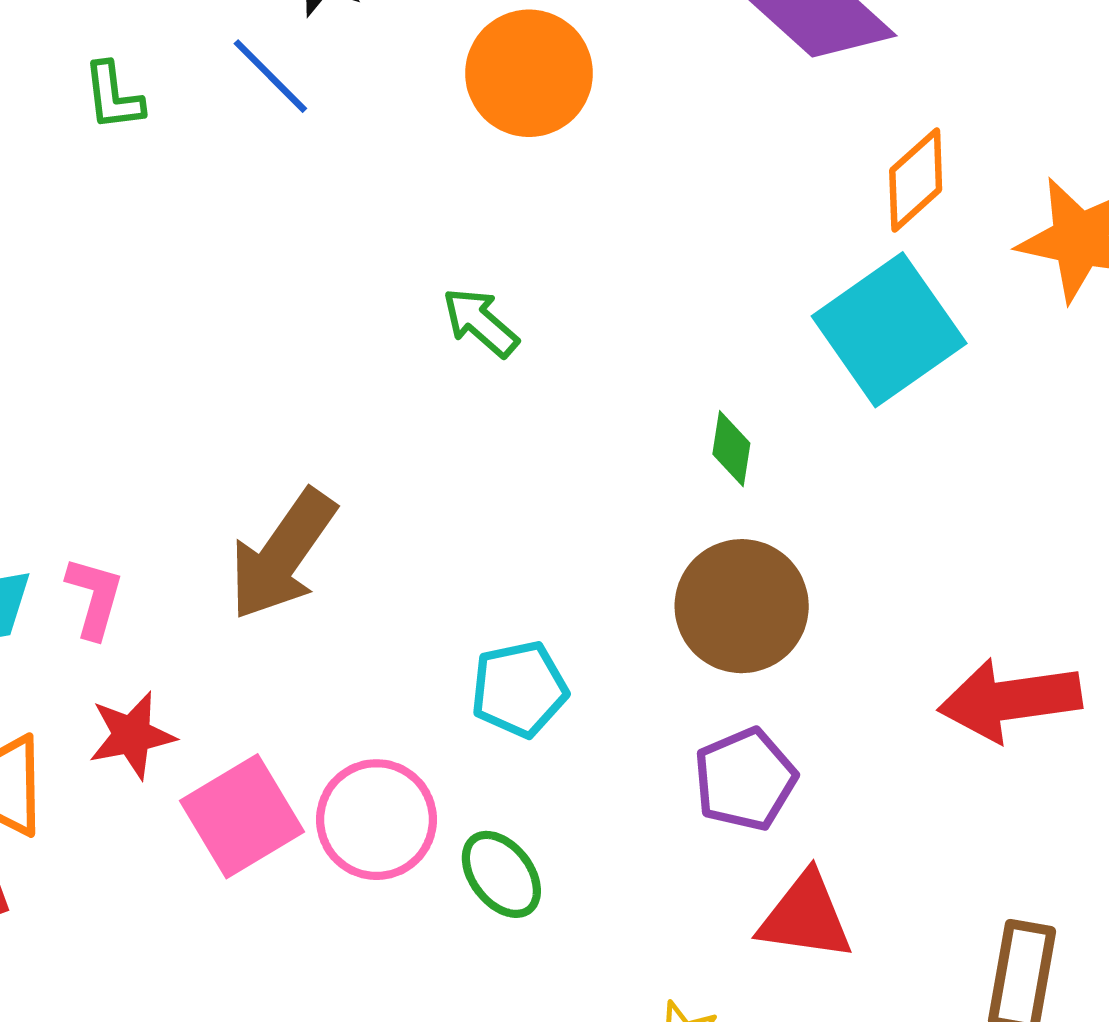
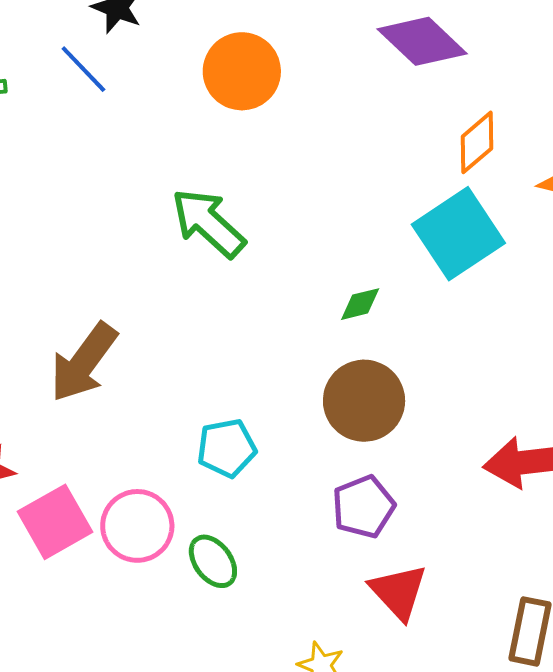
green arrow: (480, 322) -> (208, 223), size x1.6
green diamond: (731, 449) -> (360, 304), turned 66
red triangle: (806, 917) -> (398, 592), turned 38

